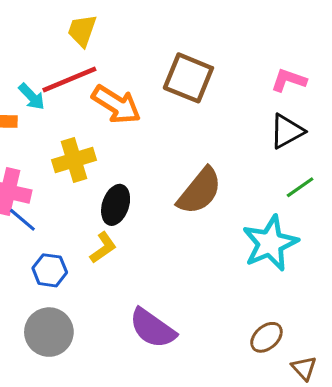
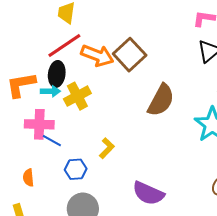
brown square: (188, 78) -> (130, 55), moved, turned 36
cyan arrow: (32, 97) -> (50, 91), moved, turned -36
black ellipse: (116, 205) -> (57, 74), moved

